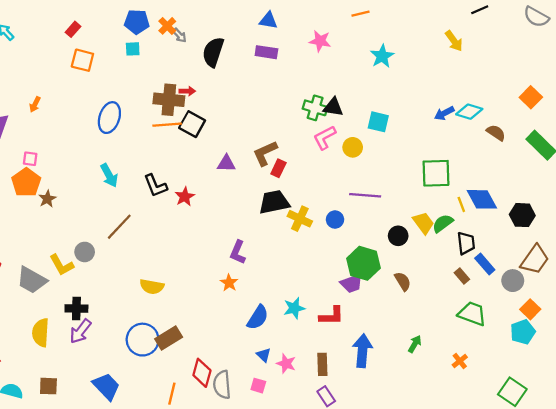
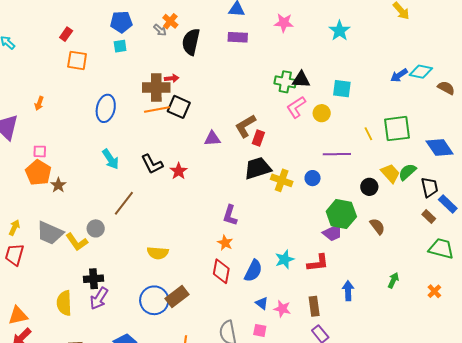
orange cross: (167, 26) -> (170, 21), moved
yellow line: (461, 204) -> (368, 134), moved
gray trapezoid: (32, 280) -> (50, 233), moved
blue arrow: (362, 351) -> (348, 291), size x0.7
red diamond: (202, 373) -> (221, 271), moved

